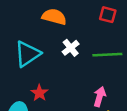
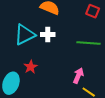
white cross: (71, 48) -> (48, 34), moved, turned 32

